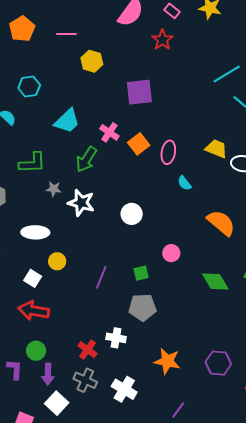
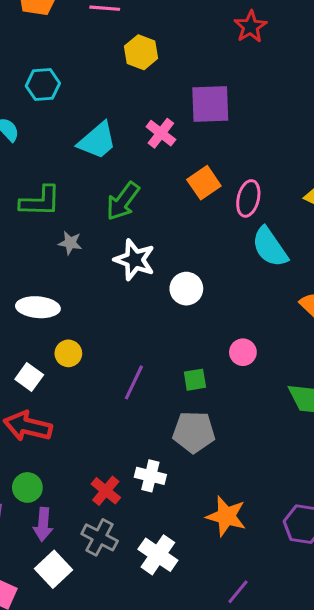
pink cross: (109, 132) -> (161, 133), moved
cyan semicircle: (184, 183) -> (270, 247), size x1.8
white star: (81, 203) -> (135, 260), moved

